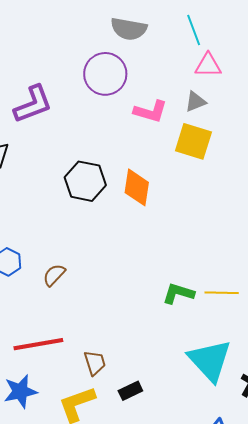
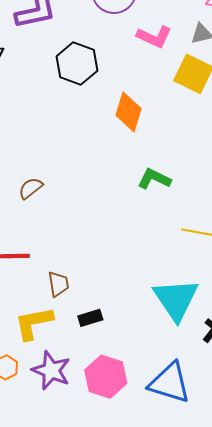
black hexagon: (85, 181) -> (77, 64), moved
green L-shape: (178, 293) -> (154, 179), moved

